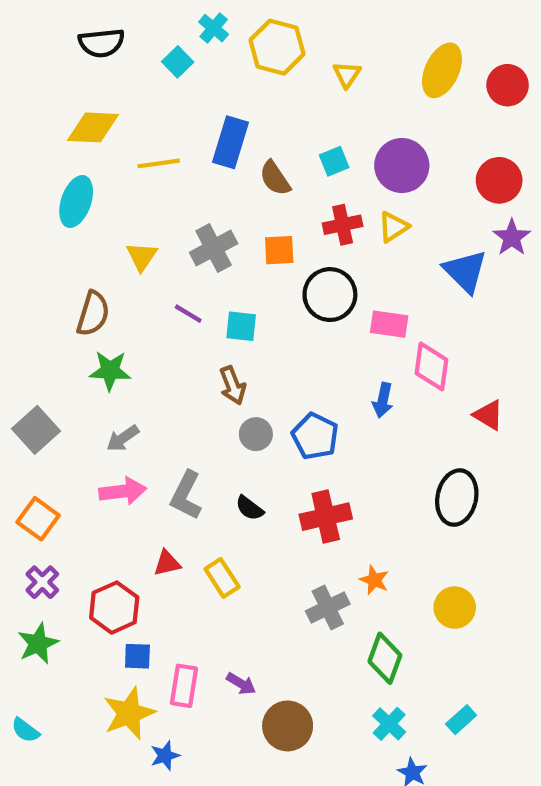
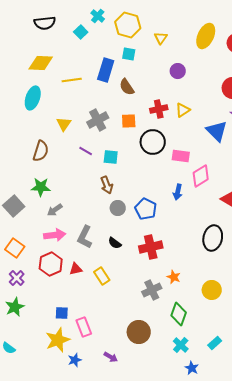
cyan square: (334, 161) -> (129, 54), moved, turned 32
purple circle: (402, 166) -> (178, 71), moved, size x0.6
pink diamond: (431, 366) -> (201, 176), turned 50
green star: (110, 371) -> (41, 187), moved
red hexagon: (114, 608) -> (51, 264), moved
purple arrow: (241, 684) -> (111, 357), moved
pink rectangle: (184, 686) -> (84, 327), turned -30
brown circle: (288, 726) -> (139, 332), moved

